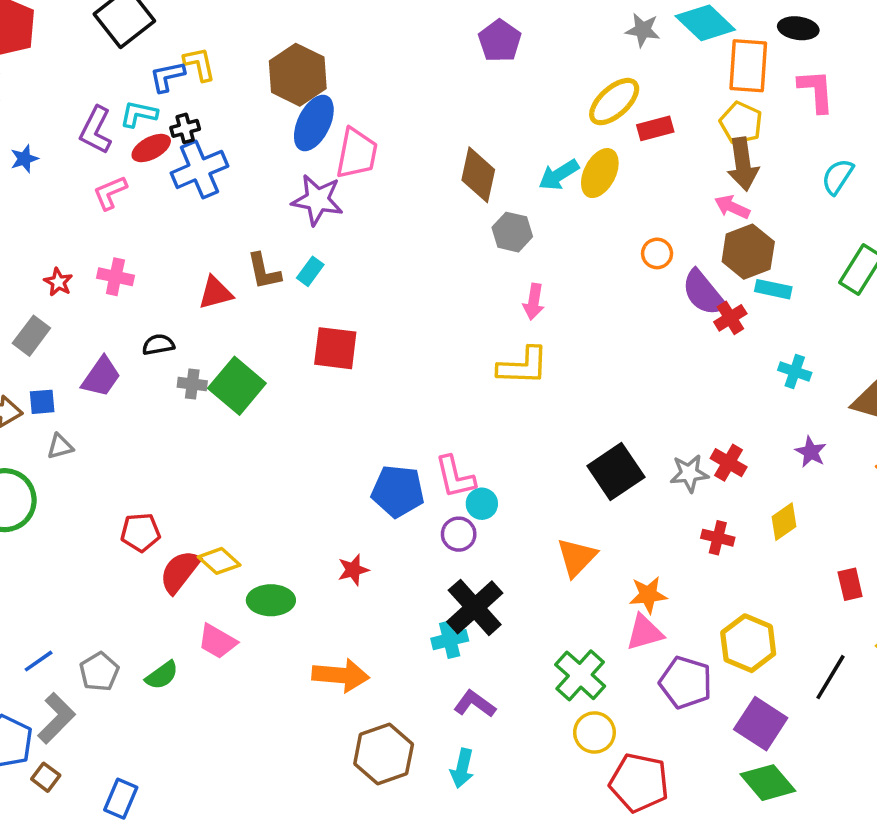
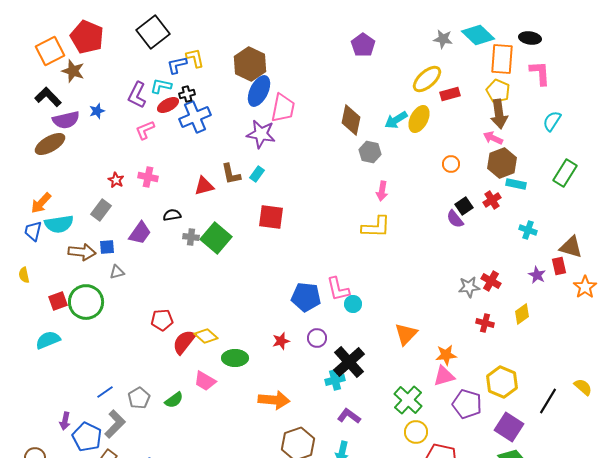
purple semicircle: (704, 293) -> (455, 219), moved, size x0.7
black square: (616, 472) -> (464, 206), moved, size x0.6
purple circle: (459, 534) -> (317, 338), moved
red rectangle: (850, 584) -> (559, 266), moved

